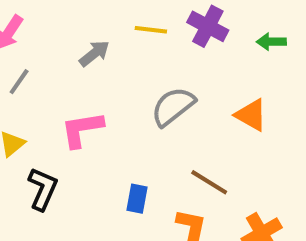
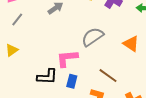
pink L-shape: (82, 129) -> (67, 58), moved
black L-shape: (43, 189) -> (47, 77), moved, turned 65

